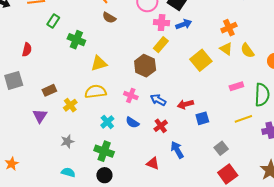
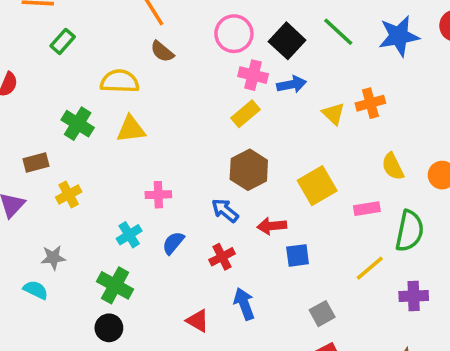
green cross: (76, 40) -> (78, 124), moved
yellow triangle: (226, 49) -> (333, 114), moved
yellow semicircle: (247, 51) -> (393, 166), moved
yellow square: (201, 60) -> (317, 186), moved
brown hexagon: (145, 66) -> (249, 170), moved
yellow semicircle: (96, 92) -> (120, 81), moved
pink cross: (131, 96) -> (158, 195), moved, turned -32
yellow line: (243, 119) -> (370, 268), turned -30
blue semicircle: (132, 122) -> (173, 243), turned 88
cyan semicircle: (68, 172) -> (36, 290), moved

